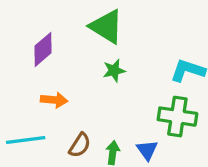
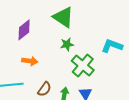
green cross: (177, 117) -> (83, 66), moved, turned 30

